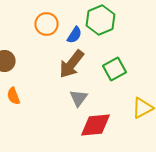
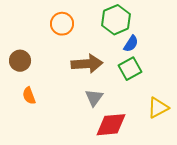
blue semicircle: (74, 35) -> (131, 44), moved
brown arrow: (72, 64) -> (87, 64), turned -132

